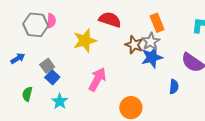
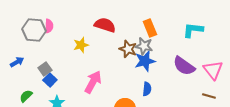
yellow star: (85, 41) -> (81, 45), size x0.7
gray star: (151, 42) -> (144, 46), turned -30
blue semicircle: (174, 87) -> (147, 89), moved
green semicircle: (27, 94) -> (26, 96), turned 32

